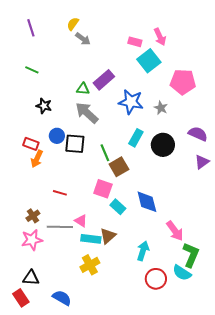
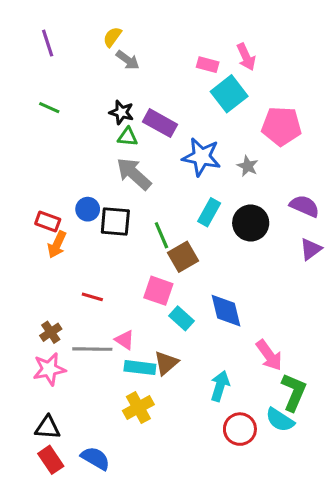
purple rectangle: (104, 80) -> (160, 123), turned 70
black star: (44, 106) -> (122, 112), moved
red rectangle: (21, 298) -> (51, 460), moved

